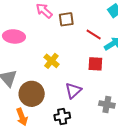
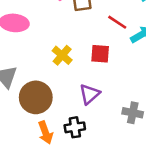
red square: (95, 64) -> (100, 54), moved
orange arrow: (22, 117) -> (45, 133), moved

